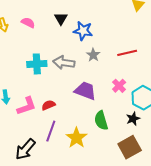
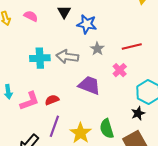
pink cross: (119, 86) -> (120, 70), moved
green semicircle: (101, 120) -> (107, 129), moved

